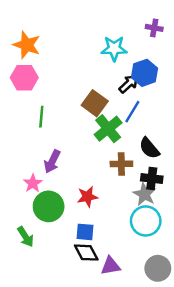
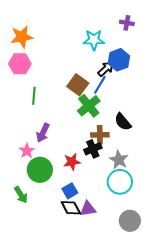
orange star: (27, 45) -> (22, 37), turned -30
blue line: (132, 112) -> (100, 85), moved
black cross: (152, 178) -> (93, 149), moved, turned -30
blue square: (85, 232) -> (70, 191), turned -35
purple triangle: (110, 266) -> (88, 209), moved

